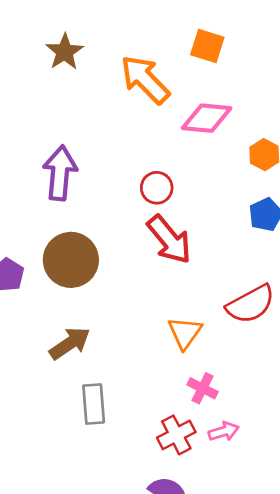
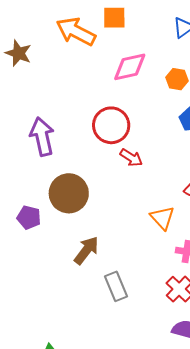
orange arrow: (145, 79) -> (76, 31), moved
red circle: (157, 188) -> (111, 125), size x1.6
red arrow: (169, 239) -> (131, 158), size x0.6

